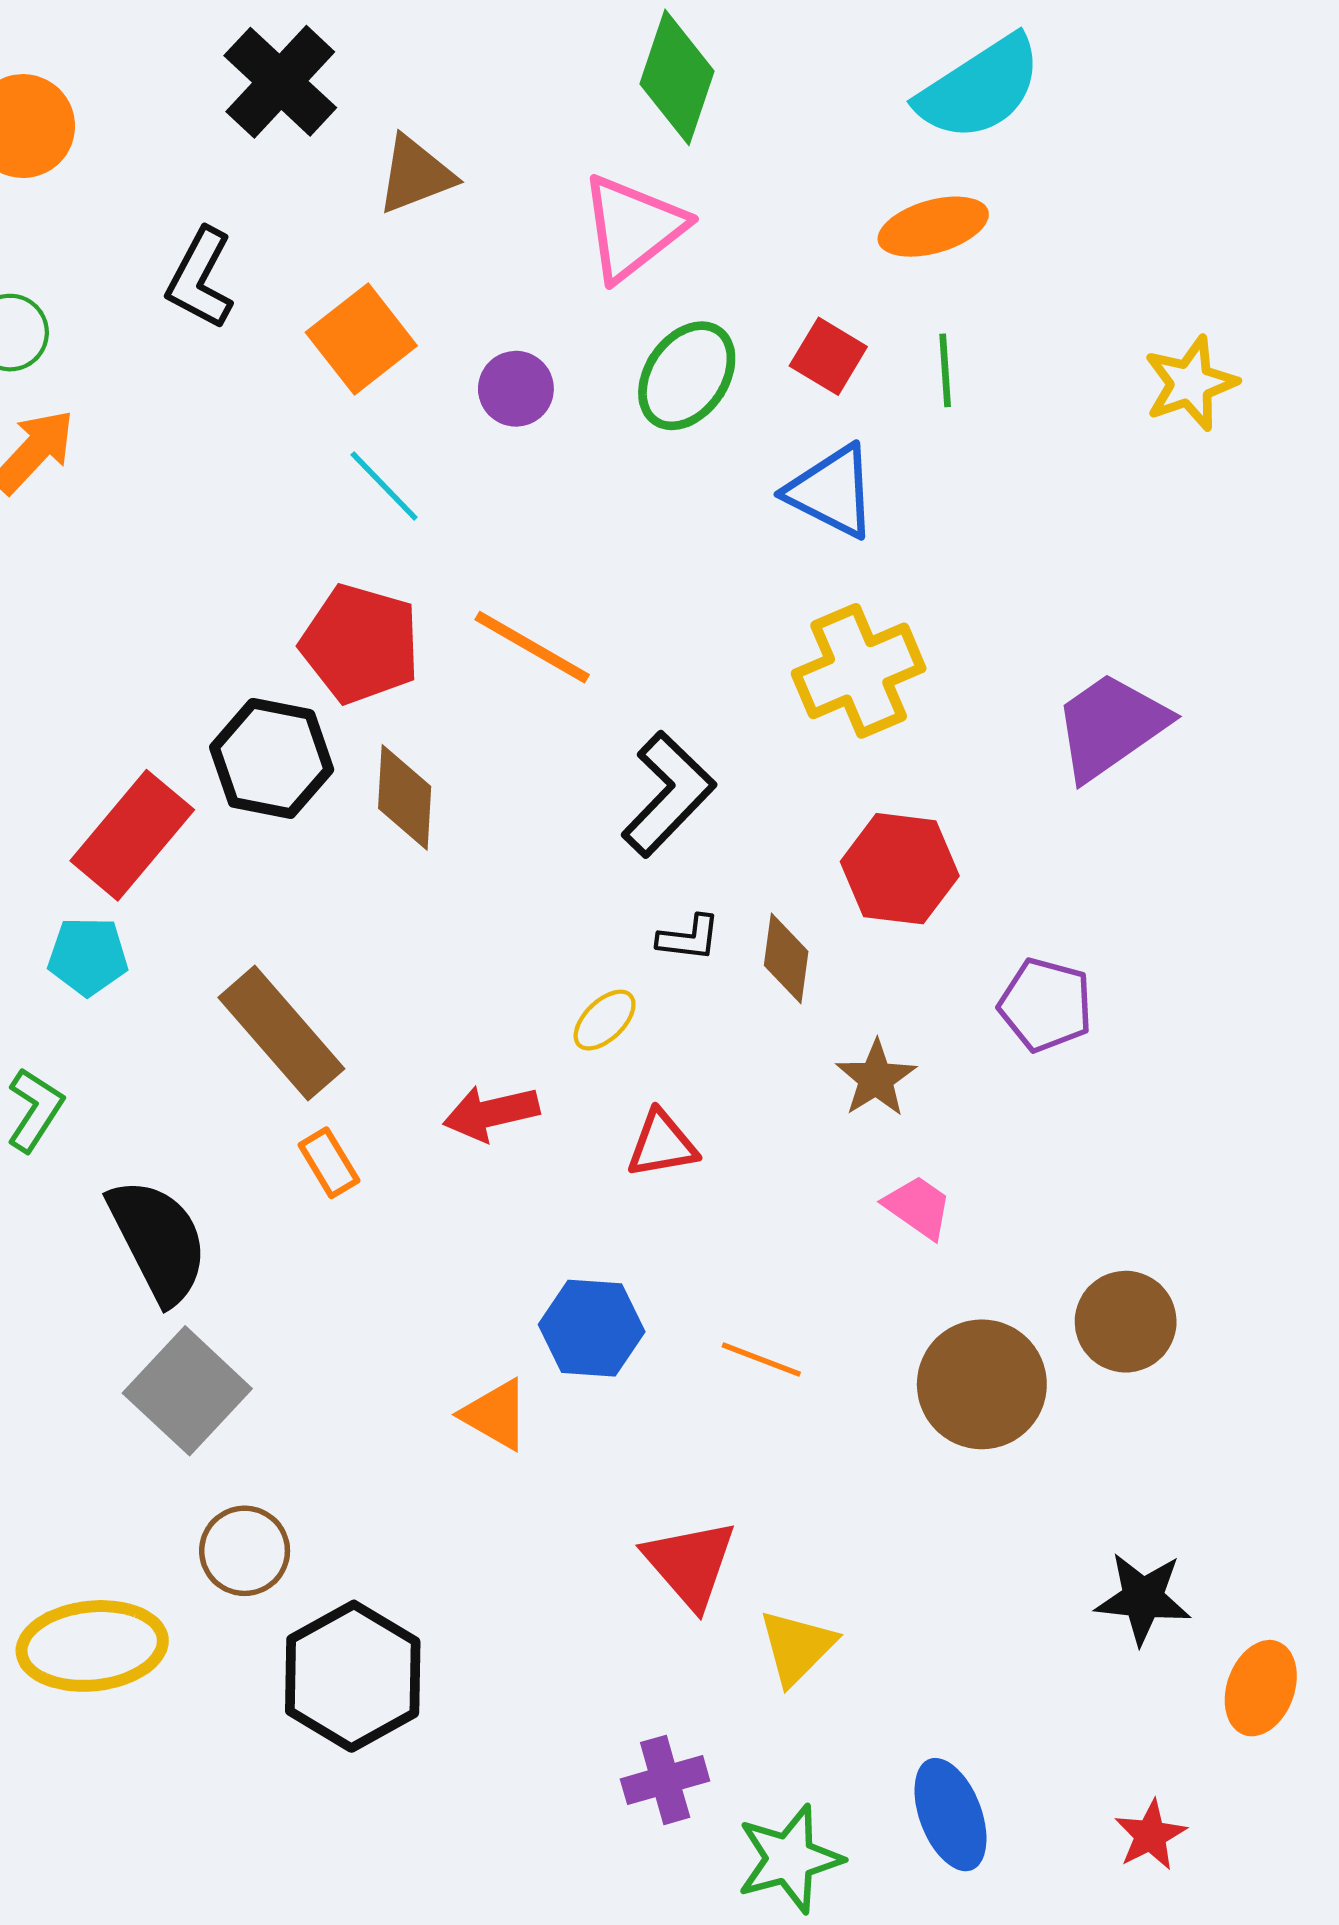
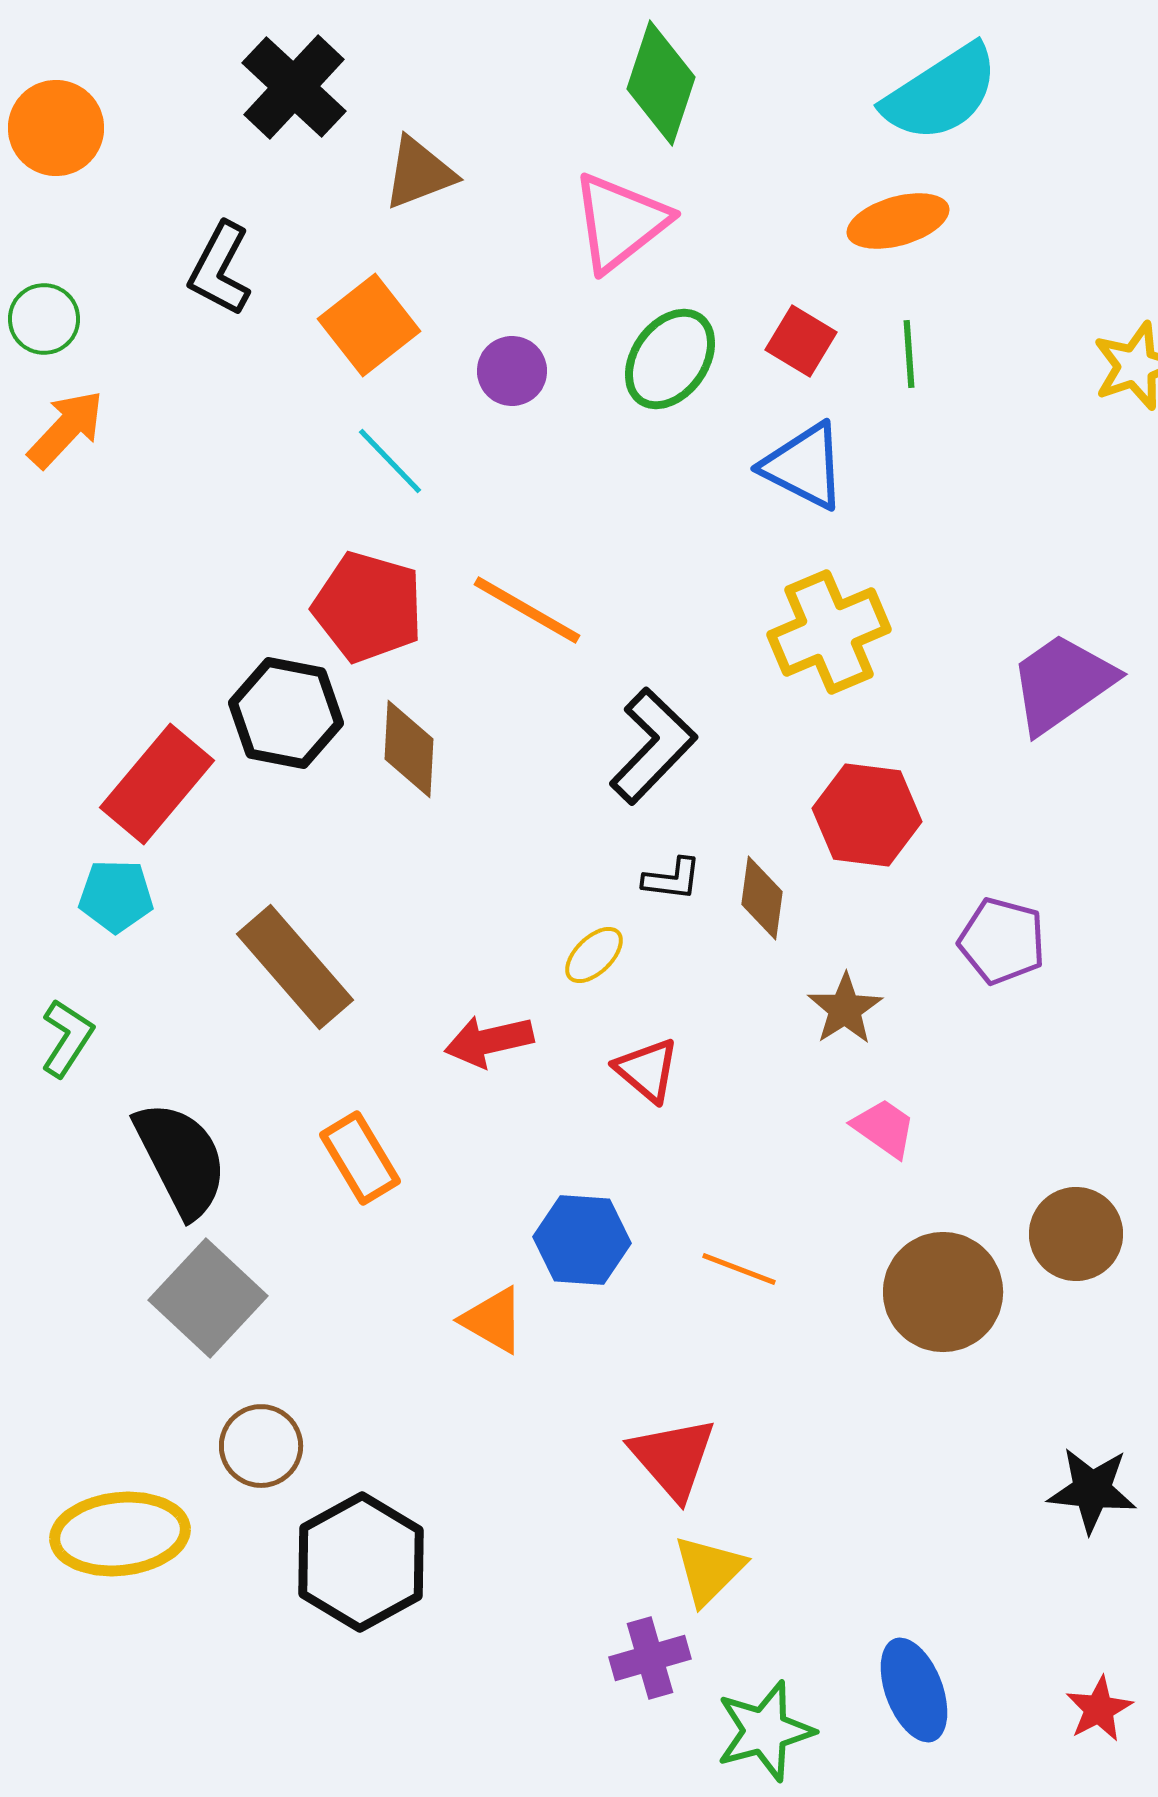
red triangle: (662, 1144) -> (647, 1070), turned 50
orange rectangle: (329, 1163) -> (360, 1158), moved, size x1.4
yellow triangle: (797, 1647) -> (709, 1570), moved

